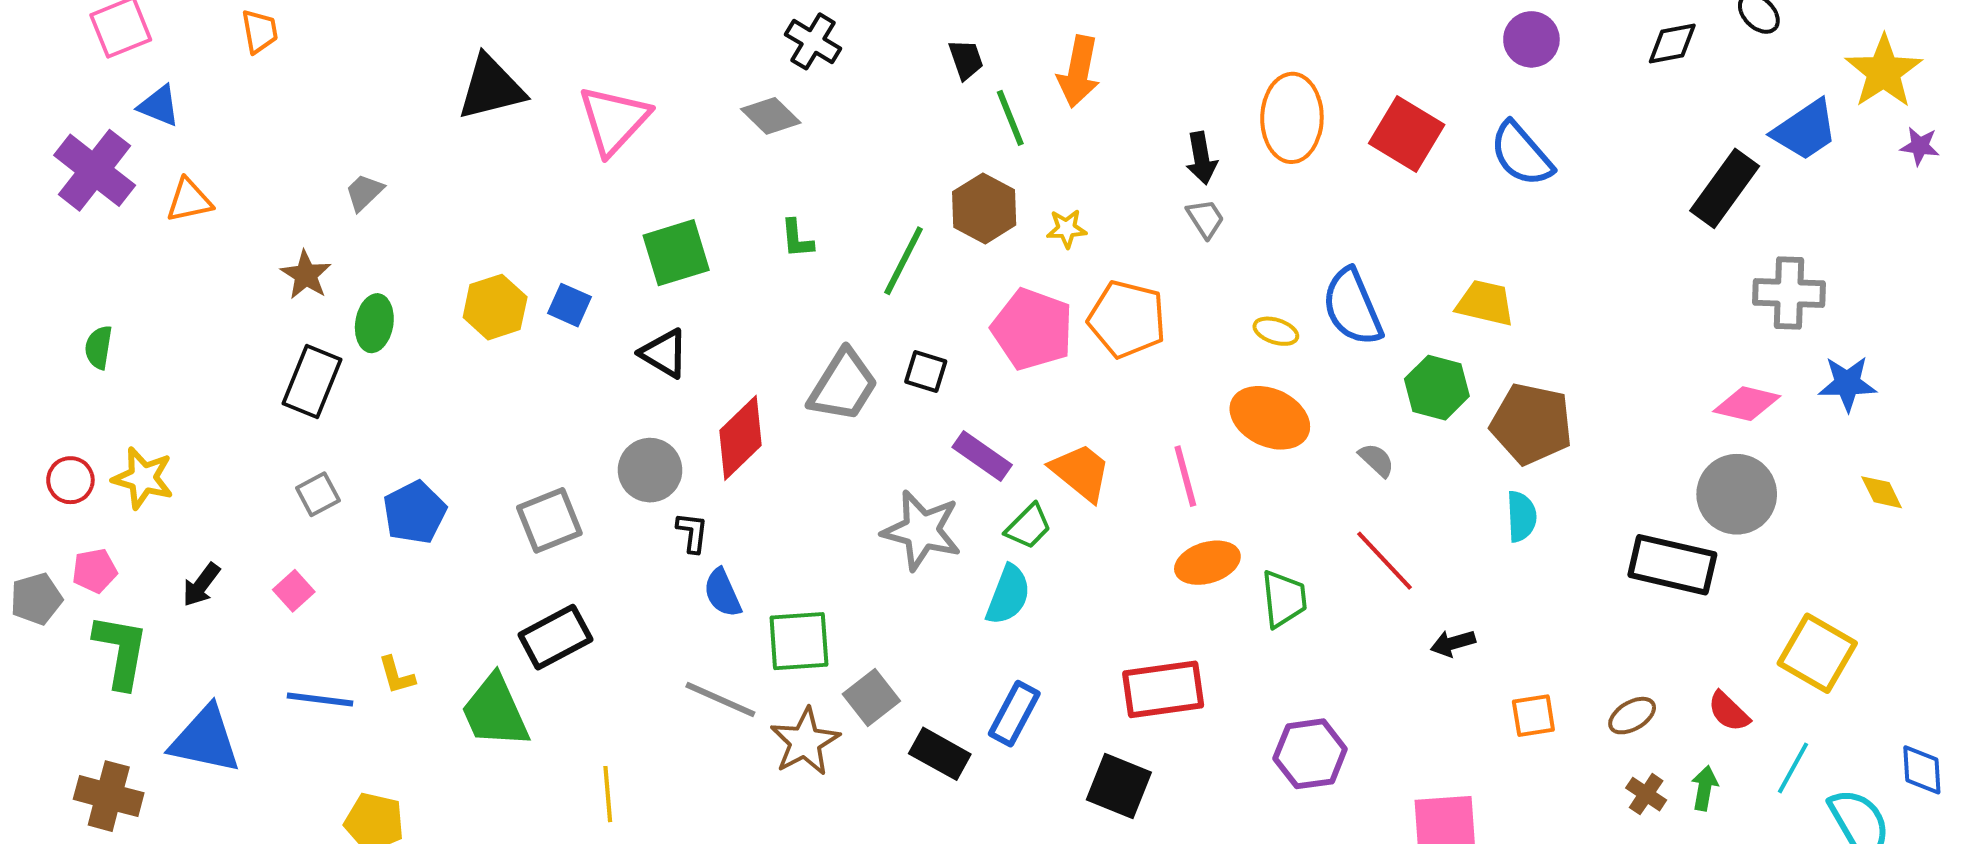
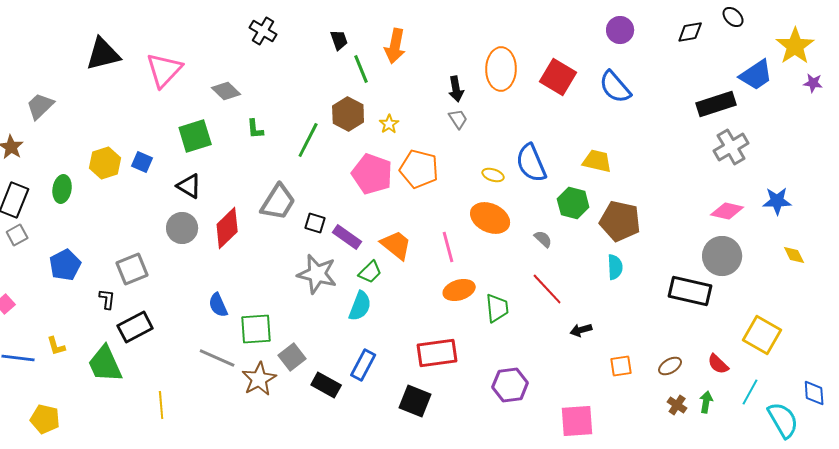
gray diamond: (771, 116) -> (226, 91), moved
black rectangle: (1725, 188) -> (716, 104), turned 36
gray trapezoid: (364, 192) -> (40, 106), size x1.4
yellow star: (1067, 229) -> (389, 124), turned -30
gray cross: (1789, 293) -> (731, 147), moved, turned -32
green ellipse: (374, 323) -> (62, 189), moved
black square: (926, 371) -> (315, 223), moved
gray circle: (650, 470) -> (182, 228), moved
gray square: (318, 494) -> (17, 235), moved
black L-shape: (692, 532) -> (107, 299), moved

